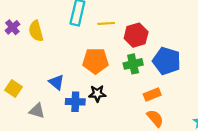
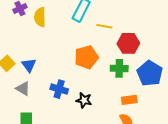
orange pentagon: (95, 61) -> (86, 57), turned -30
blue triangle: (56, 82) -> (29, 65), moved
black star: (97, 94) -> (84, 100), moved

